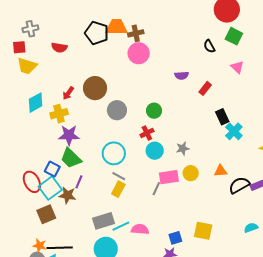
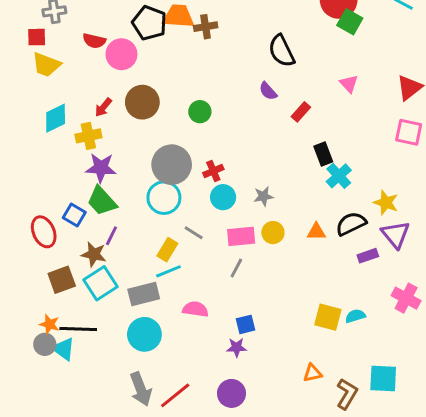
green square: (234, 36) -> (350, 22), moved
black semicircle: (209, 46) -> (282, 51), moved, size x1.6
pink circle: (139, 53) -> (121, 54), moved
purple semicircle: (182, 75) -> (268, 91), turned 48
gray circle: (117, 110) -> (172, 165), moved, size x1.4
green circle: (154, 111) -> (200, 112), moved
gray line: (119, 176) -> (194, 233), moved
black semicircle: (239, 185) -> (351, 224), moved
cyan square: (50, 188) -> (101, 283), moved
gray line: (156, 189) -> (236, 268), moved
cyan line: (121, 226) -> (169, 271), moved
yellow square: (203, 231) -> (328, 317), moved

